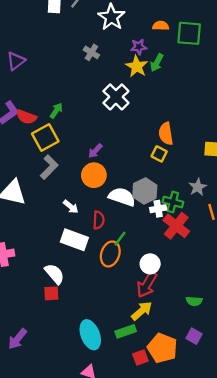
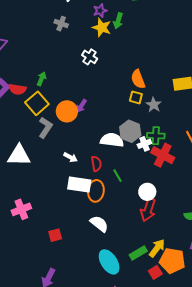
white cross: (116, 97) -> (90, 57), size x0.7
orange circle: (94, 175) -> (67, 111), moved
gray star: (198, 187) -> (154, 105), moved
green line: (120, 239) -> (118, 176), turned -56
orange ellipse: (110, 254) -> (96, 191), moved
white semicircle: (55, 274) -> (99, 224), moved
red square: (51, 293) -> (55, 235), moved
yellow arrow: (142, 311) -> (157, 248), moved

